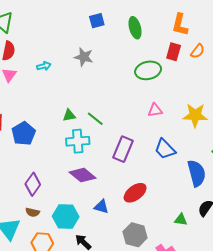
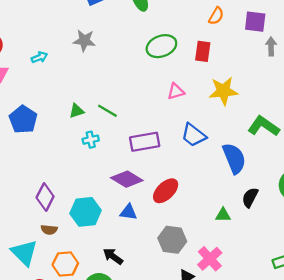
red rectangle: (174, 52) -> (203, 51), moved
blue pentagon: (24, 133) -> (23, 119), moved
cyan cross: (78, 141) -> (91, 140), size x0.6
purple rectangle: (123, 149) -> (145, 142), turned 65
purple diamond: (83, 175) -> (127, 179), moved
cyan hexagon: (66, 216) -> (86, 212), moved

